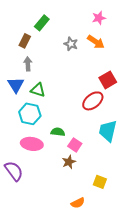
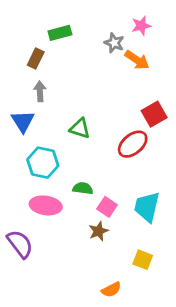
green rectangle: (42, 23) -> (60, 33), turned 35
gray star: (71, 44) -> (114, 43), moved
green triangle: (38, 90) -> (80, 128), moved
cyan trapezoid: (108, 131) -> (147, 207), moved

